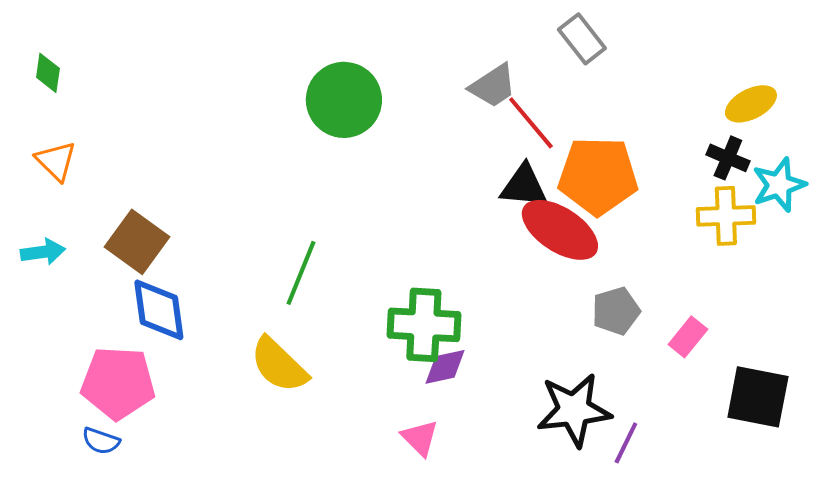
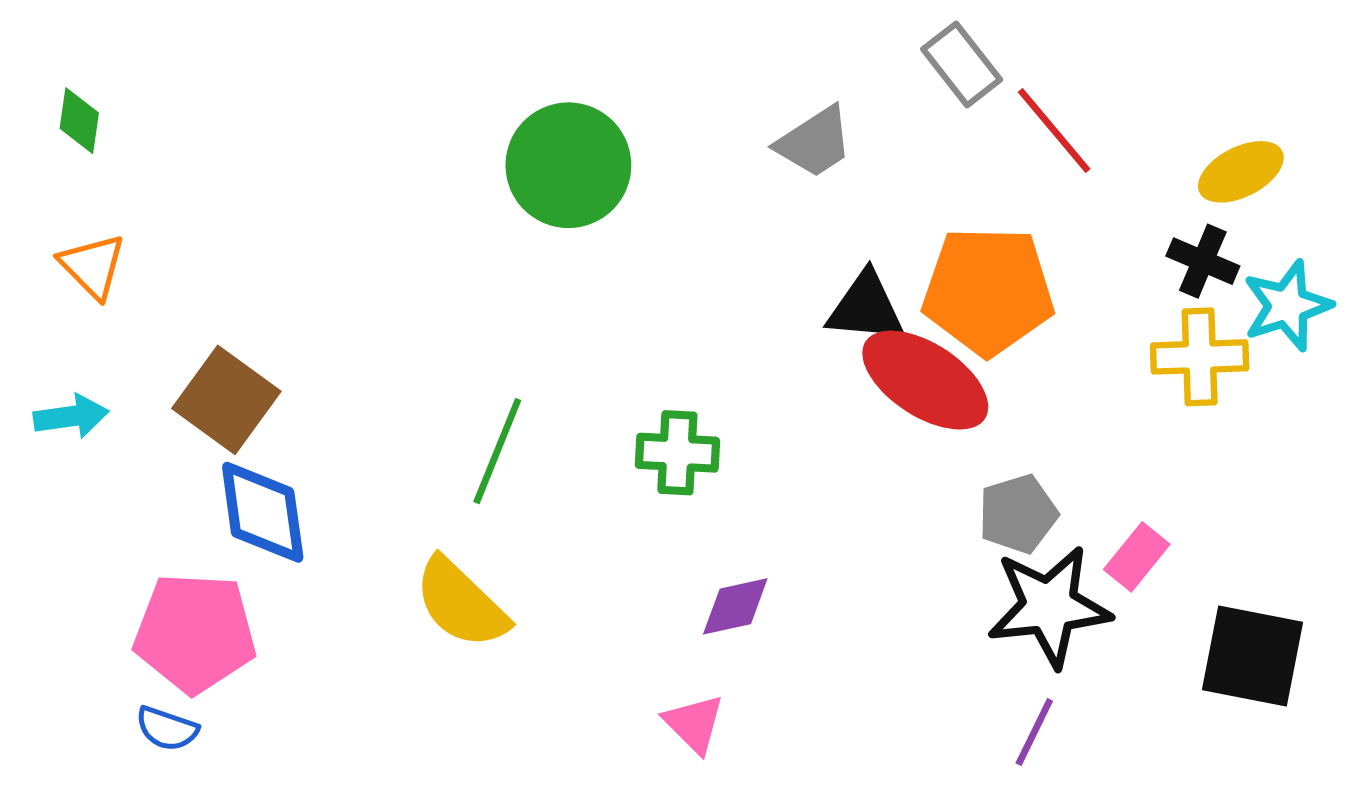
red line: (531, 123) -> (1054, 131), moved
green cross: (424, 325) -> (677, 453), moved, size x0.7
black star: (574, 410) -> (1049, 606), moved

